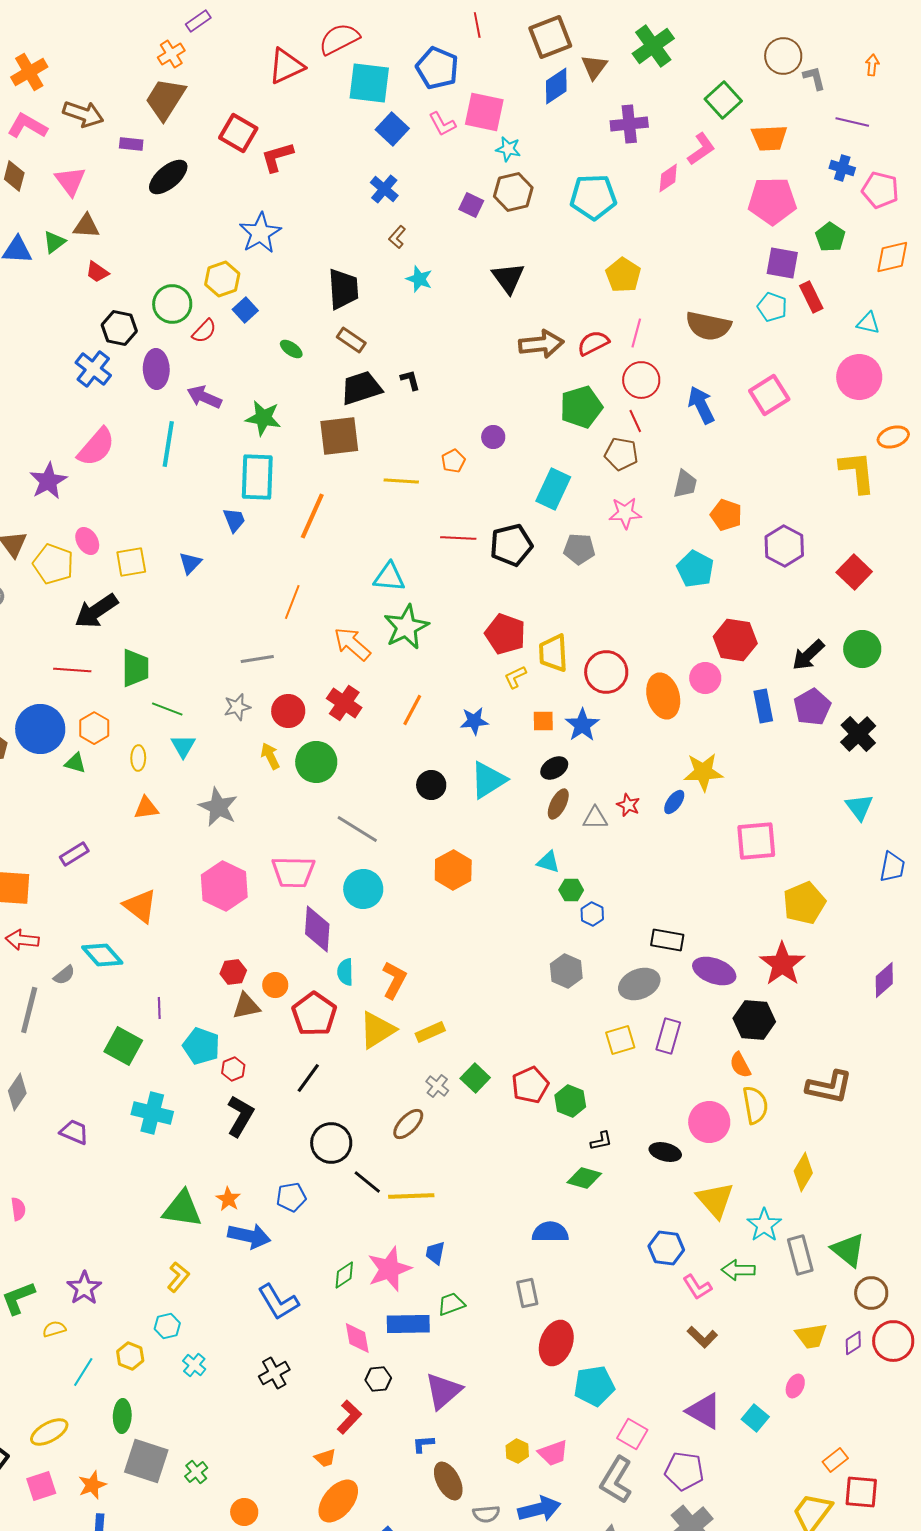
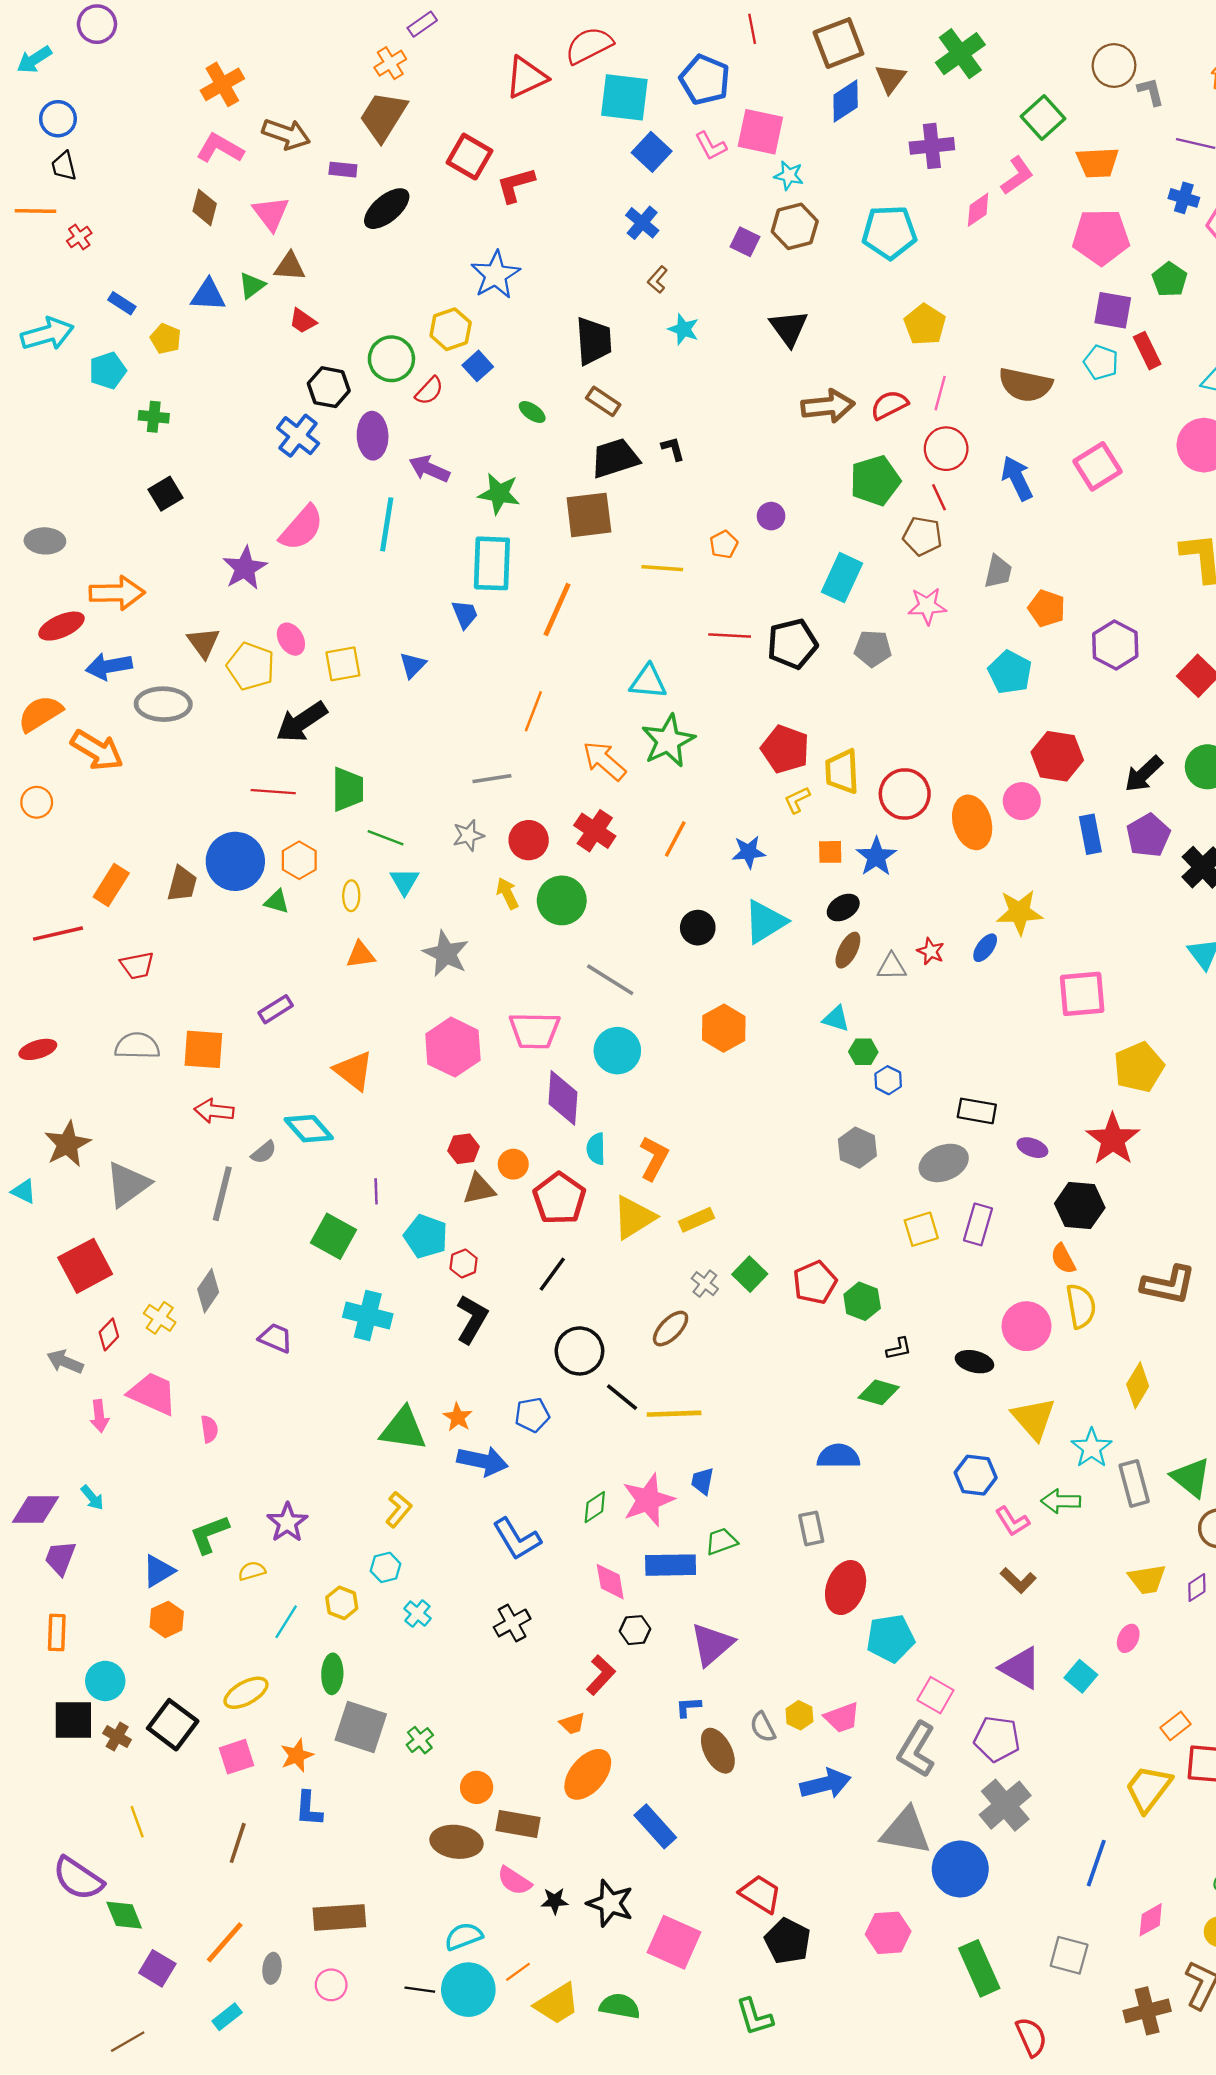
purple ellipse: (714, 971) -> (1032, 1148), size x0.6
gray semicircle: (486, 1514) -> (763, 1727), moved, turned 68

